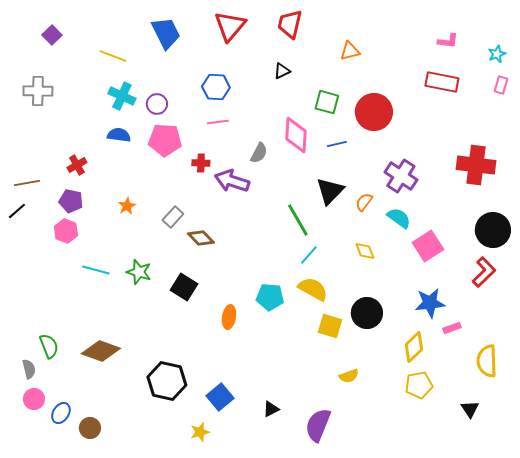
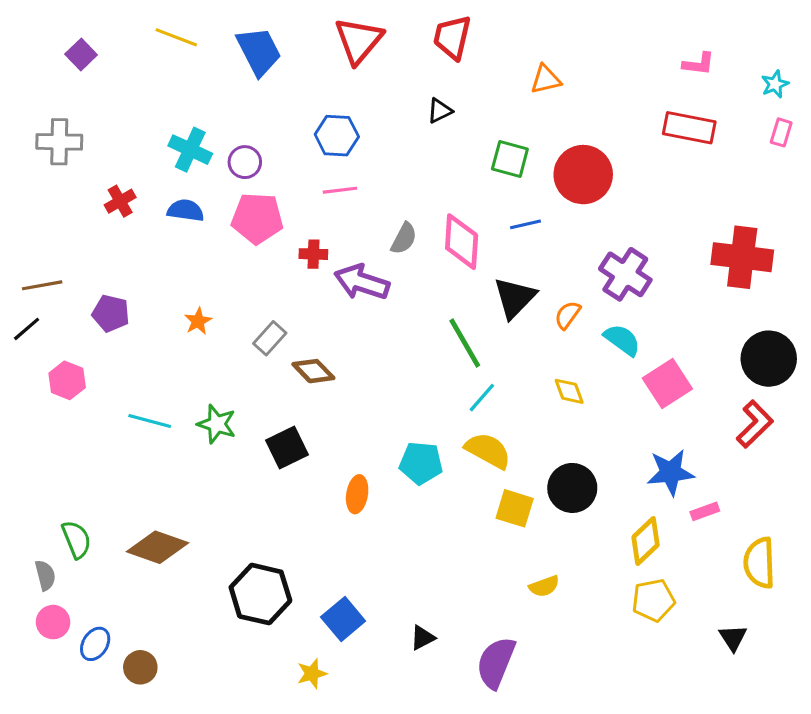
yellow line: (113, 56) -> (176, 37), moved
pink diamond: (296, 135) -> (462, 242), moved
red cross: (77, 165) -> (120, 201), moved
pink hexagon: (66, 231) -> (67, 380), moved
black square: (184, 287) -> (287, 447), turned 32

